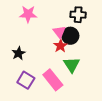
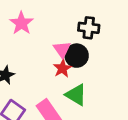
pink star: (28, 14) -> (21, 23), turned 30
green triangle: (72, 65) -> (76, 95), turned -30

